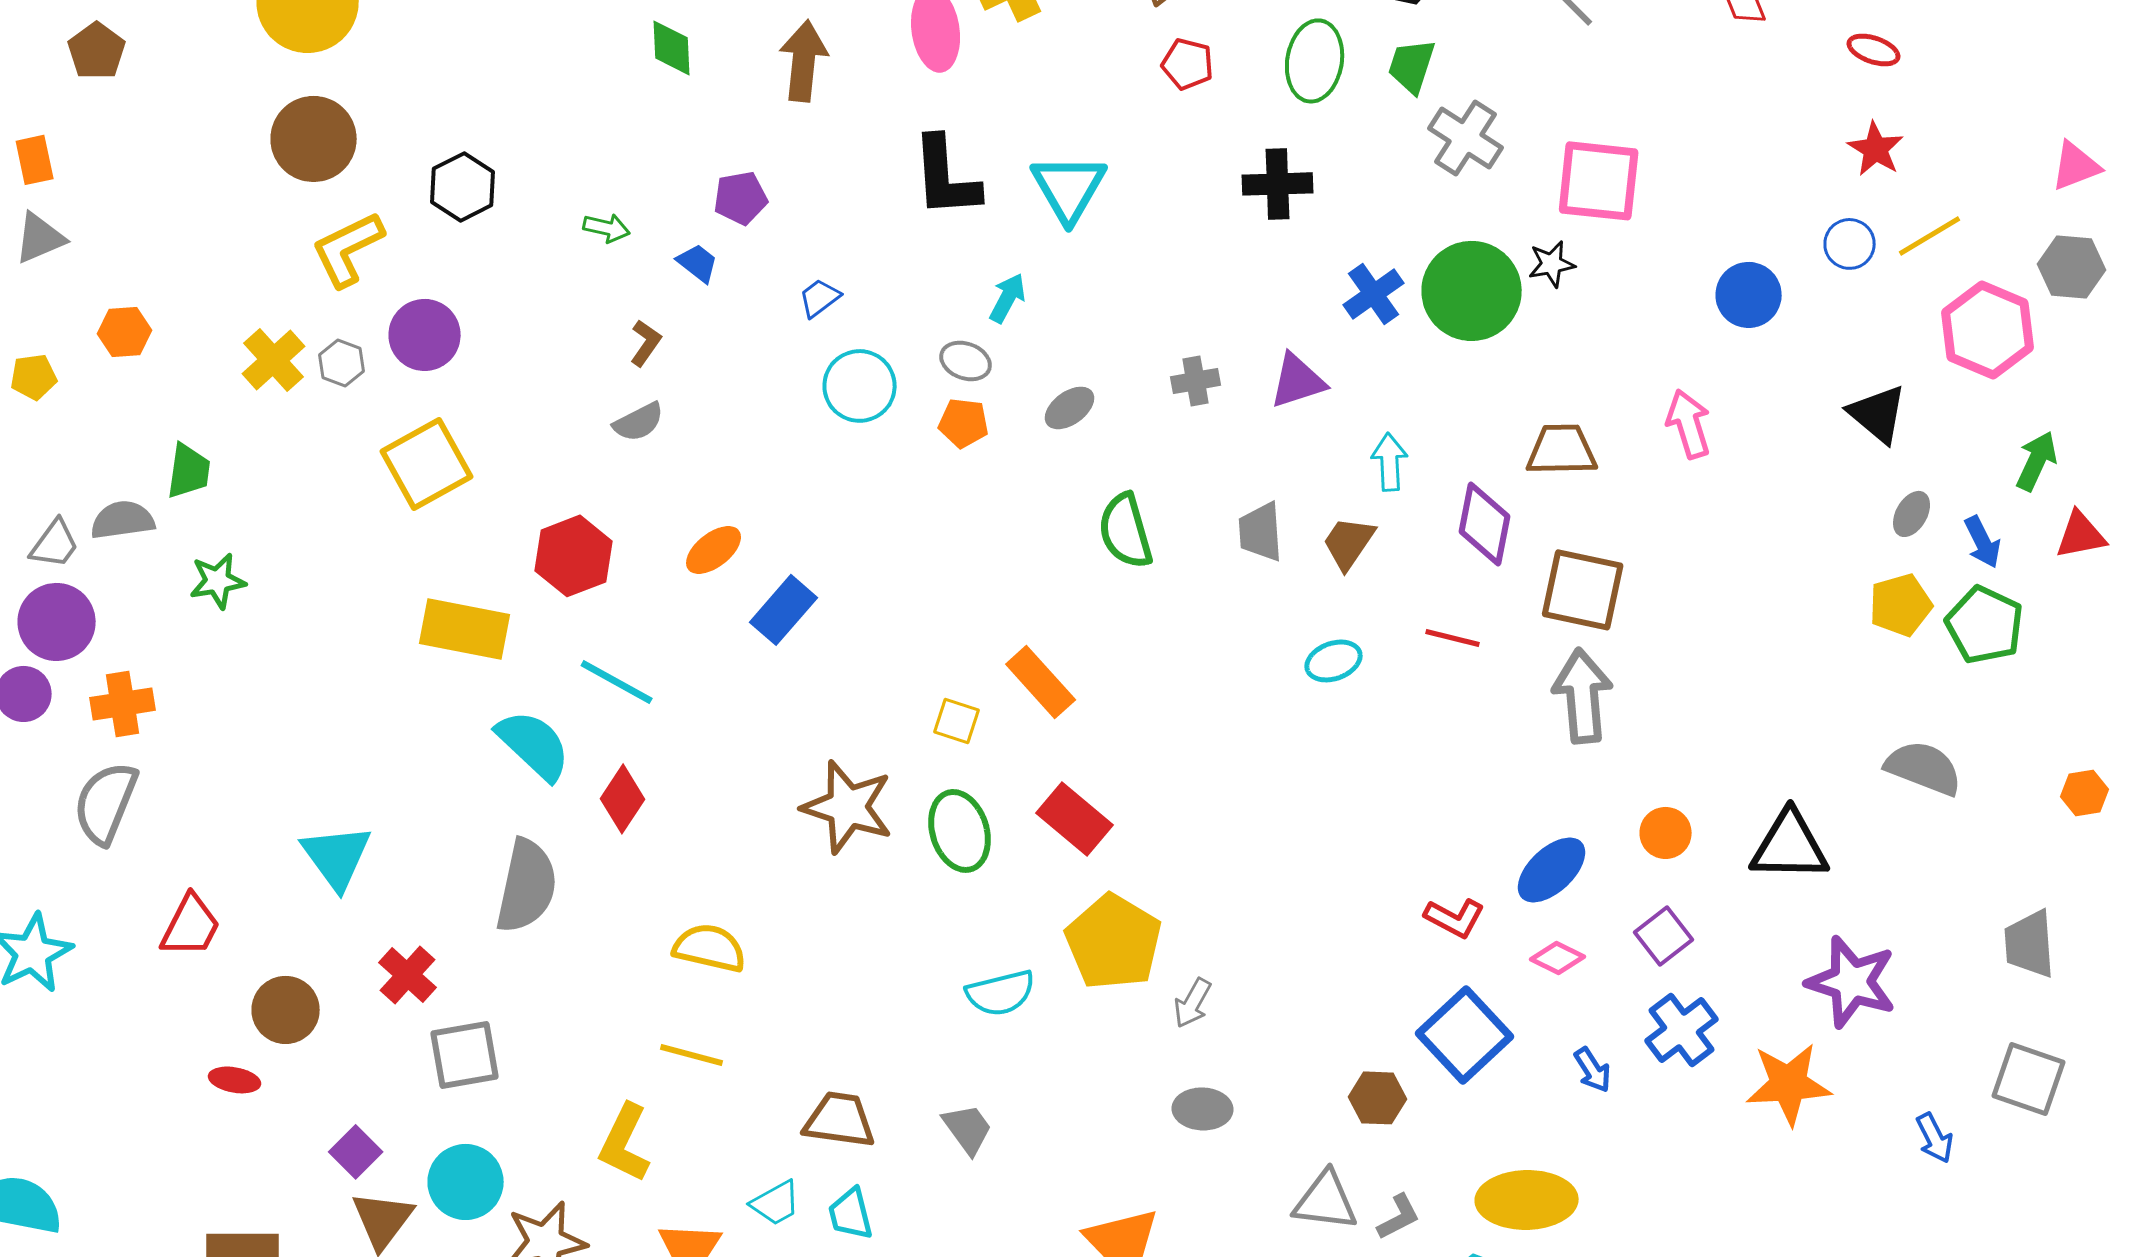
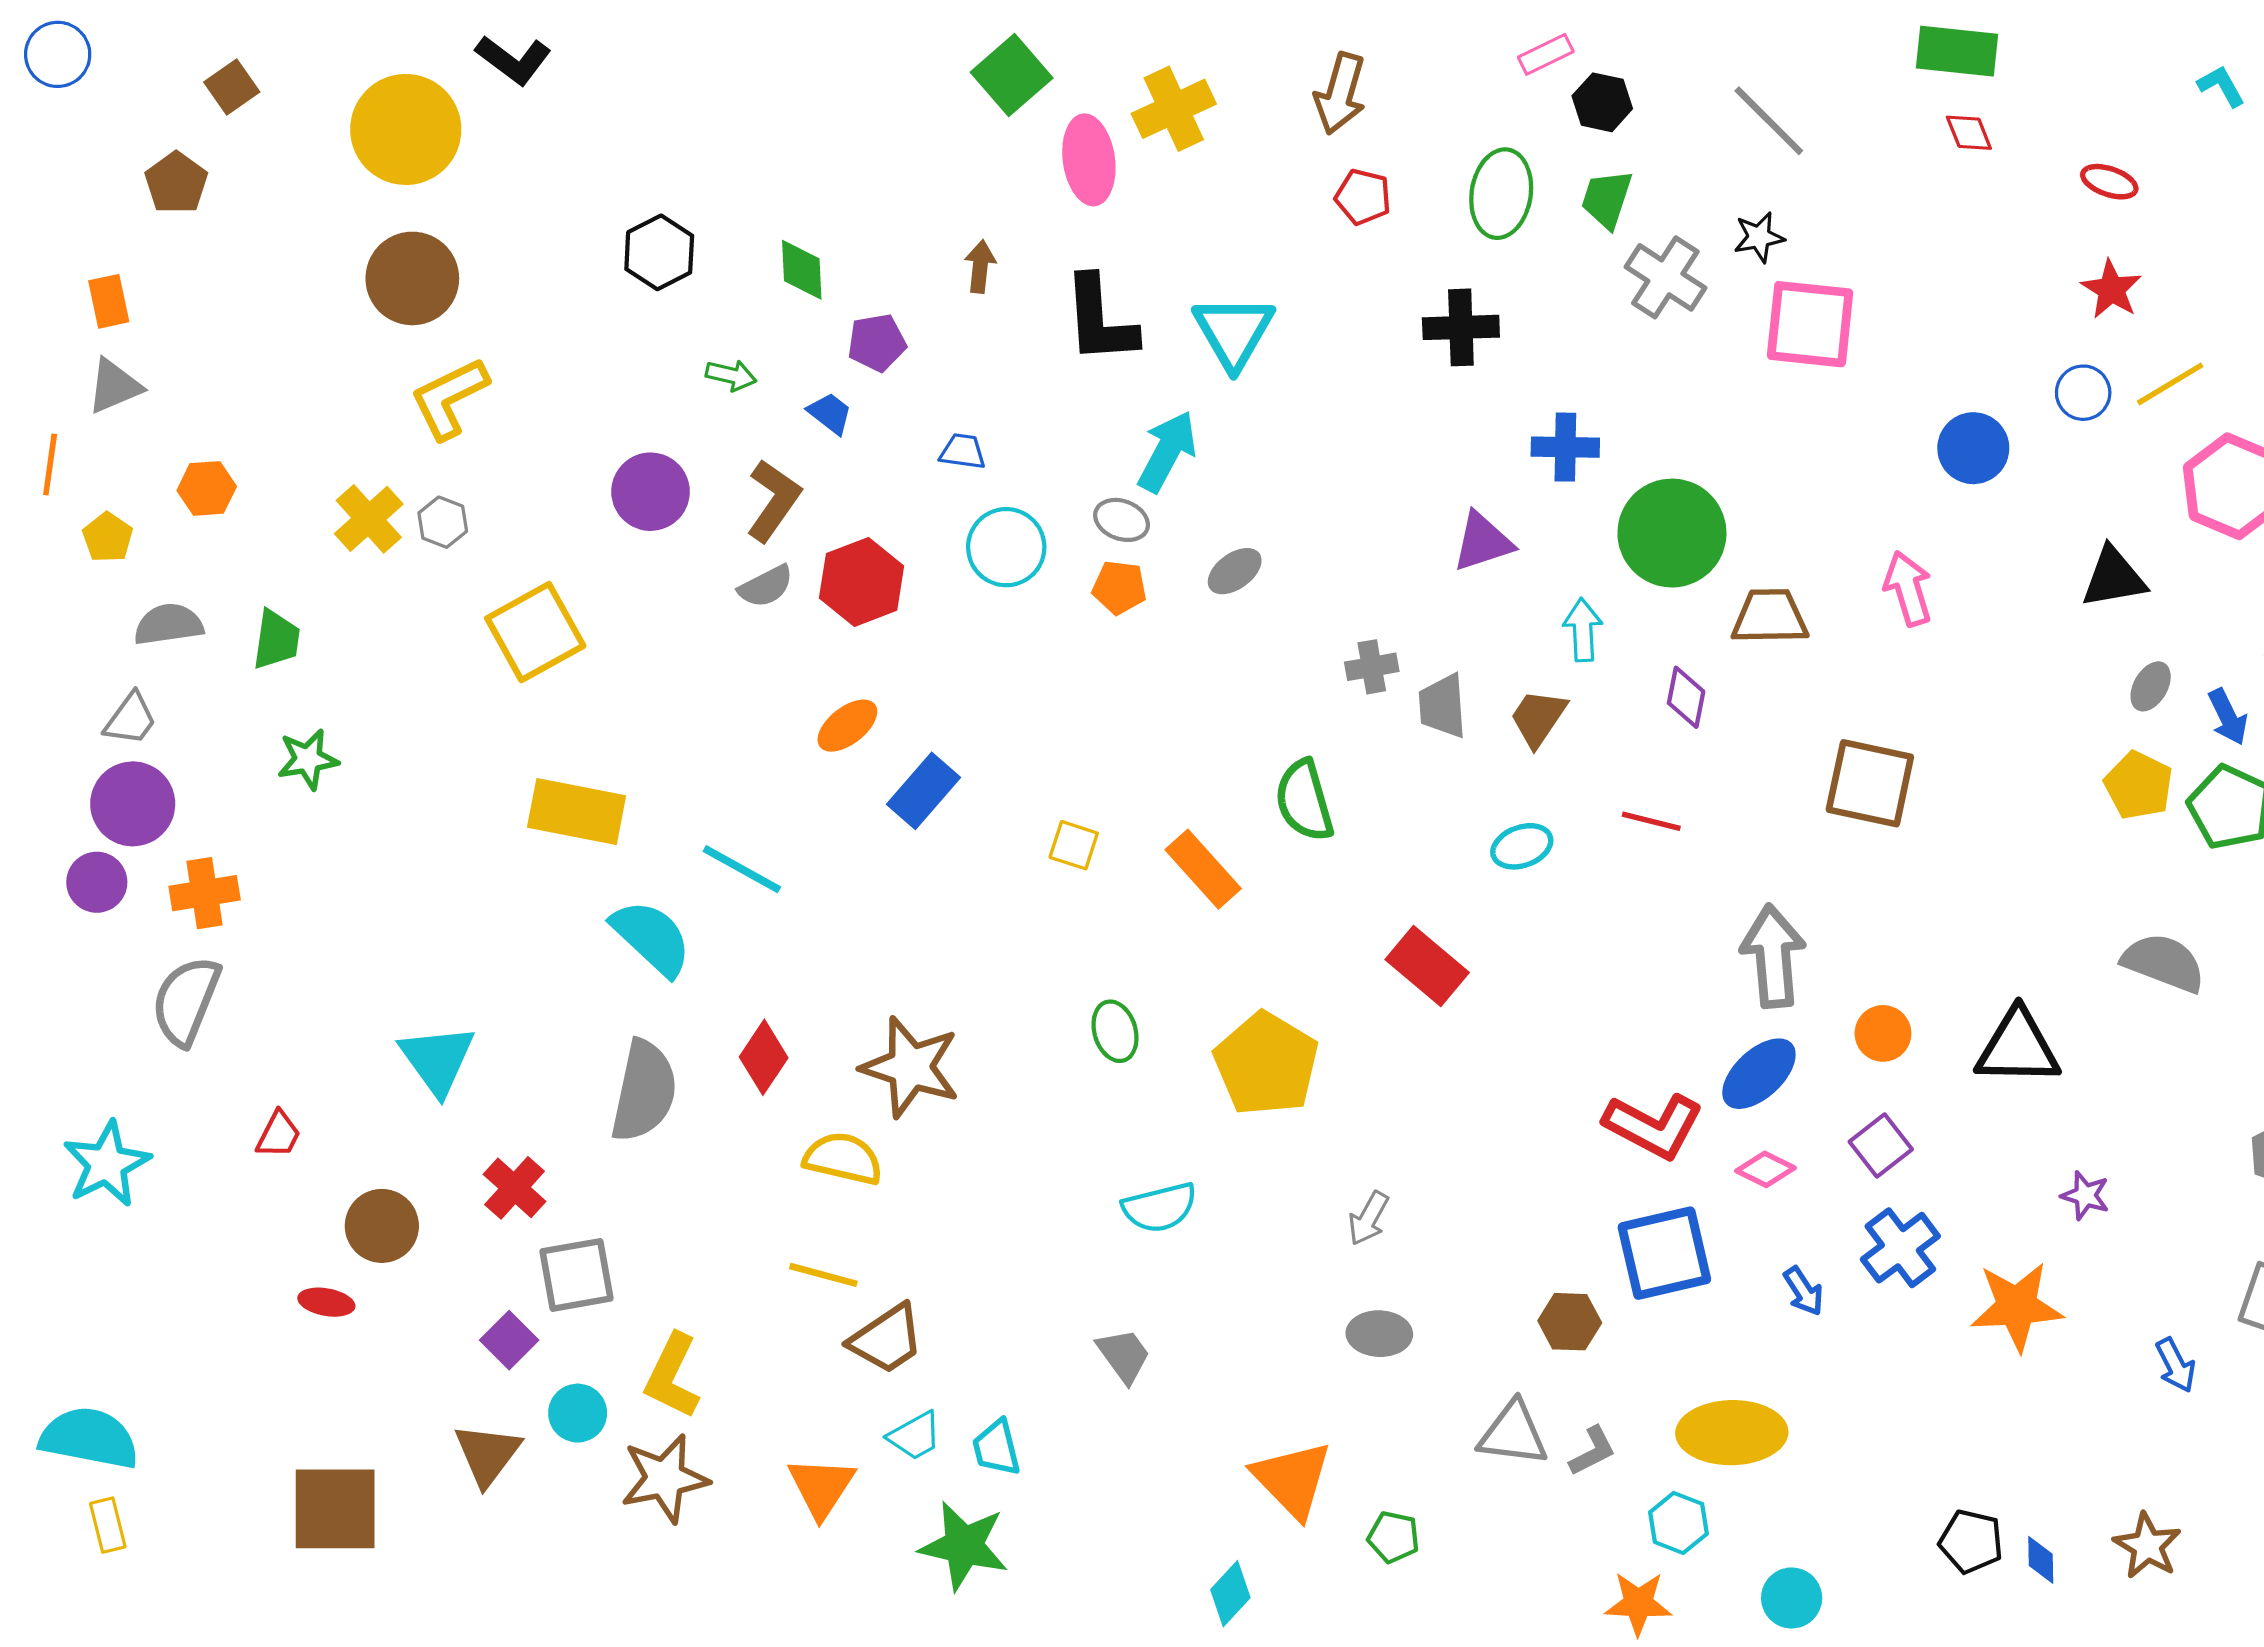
green diamond: (672, 48) -> (802, 270), moved
brown arrow: (804, 61) -> (980, 267), moved, size x0.6
black hexagon: (463, 187) -> (659, 252), moved
black star: (1552, 264) -> (1759, 237), moved
green circle: (1472, 291) -> (1672, 533), moved
blue cross: (1374, 294) -> (1565, 447), turned 36
blue trapezoid: (820, 298) -> (963, 451), turned 45
cyan arrow: (1008, 298) -> (1167, 451), size x1.5
purple circle: (425, 335) -> (651, 492), moved
brown L-shape: (646, 343) -> (773, 500), size x1.6
yellow pentagon: (34, 377) -> (108, 537), turned -30
gray cross: (1196, 381) -> (1372, 667), moved
black triangle: (1878, 414) -> (2114, 578), turned -50
gray semicircle: (123, 520) -> (169, 624), moved
purple diamond: (1485, 524) -> (1686, 697), size x0.7
green semicircle: (1126, 531) -> (1304, 801), moved
red hexagon: (574, 556) -> (862, 582), moved
brown square: (1583, 590) -> (1870, 783), moved
yellow pentagon: (1901, 605) -> (2139, 785), turned -30
gray arrow: (1583, 696) -> (1773, 956), moved
yellow square: (957, 721) -> (1074, 845), moved
red diamond: (623, 799) -> (764, 1057), moved
brown star: (848, 807) -> (910, 1067), moved
red rectangle: (1075, 819) -> (1427, 966), moved
green ellipse: (960, 831) -> (1115, 1031), size x0.7
red L-shape: (1455, 918) -> (1653, 1126), size x1.5
red trapezoid: (191, 926) -> (278, 1135), size x0.7
yellow pentagon: (1114, 942) -> (1266, 1064), moved
purple star: (1852, 982) -> (2085, 1195), size x0.5
blue square: (1465, 1035) -> (1664, 1253), turned 30
brown trapezoid: (840, 1120) -> (887, 1339), moved, turned 138
yellow L-shape: (625, 1143) -> (672, 1376), moved
purple square: (356, 1152) -> (509, 1340), moved
cyan circle: (466, 1182) -> (578, 1413), size x0.7

